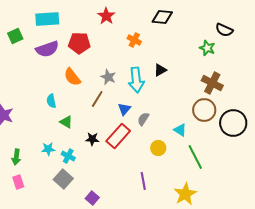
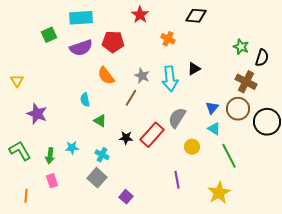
black semicircle: (224, 30) -> (262, 58), moved, turned -96
blue triangle: (124, 109) -> (212, 108), moved
gray semicircle: (143, 119) -> (177, 118), size x1.5
cyan star: (48, 149) -> (72, 148), moved

